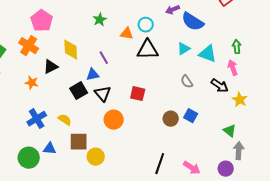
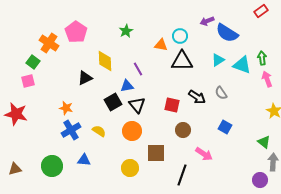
green star: (100, 20) -> (126, 31), moved
orange cross: (29, 46) -> (49, 43), moved
green arrow: (237, 47) -> (262, 58), moved
orange star: (32, 83) -> (66, 108), moved
black arrow: (220, 86) -> (197, 97), moved
brown circle: (171, 119) -> (183, 130), moved
orange circle: (114, 120) -> (132, 131), moved
brown square: (79, 142) -> (156, 153), moved
green circle: (29, 158) -> (52, 166), moved
black line: (160, 164) -> (182, 175), moved
pink arrow: (192, 168) -> (204, 154), moved

